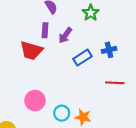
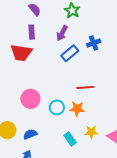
purple arrow: (65, 35) -> (62, 33), moved
red line: (115, 83) -> (85, 87), moved

